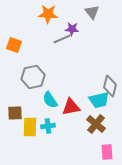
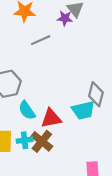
purple star: (72, 29) -> (65, 18), moved
brown cross: (96, 124) -> (42, 141), moved

